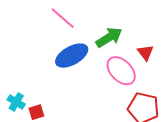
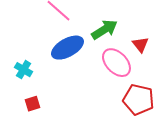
cyan cross: (16, 102) -> (23, 70), moved

